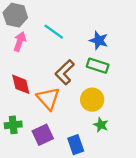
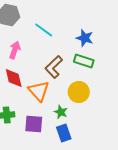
pink arrow: (20, 42) -> (15, 50), moved
green star: (101, 125) -> (61, 112), moved
purple square: (43, 135) -> (34, 124), turned 30

